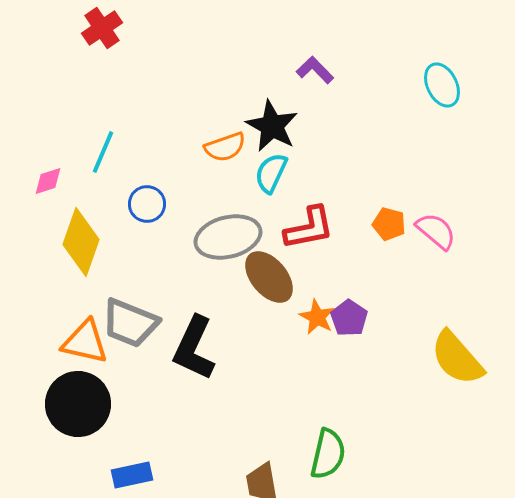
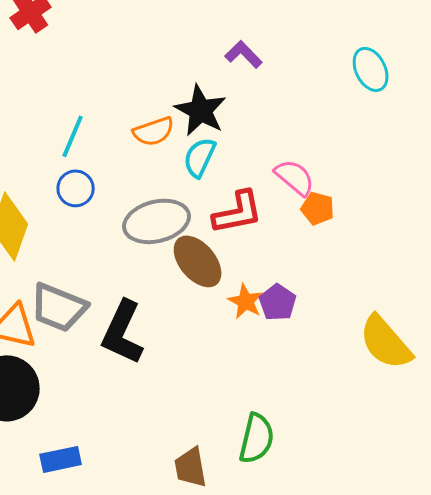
cyan line: (103, 152) -> (73, 136), moved
pink semicircle: (436, 231) -> (295, 177), moved

